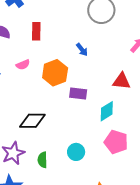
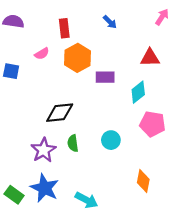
red rectangle: (36, 31) -> (64, 28), moved
blue arrow: (82, 50) -> (110, 22), moved
green semicircle: (42, 160) -> (73, 143), moved

